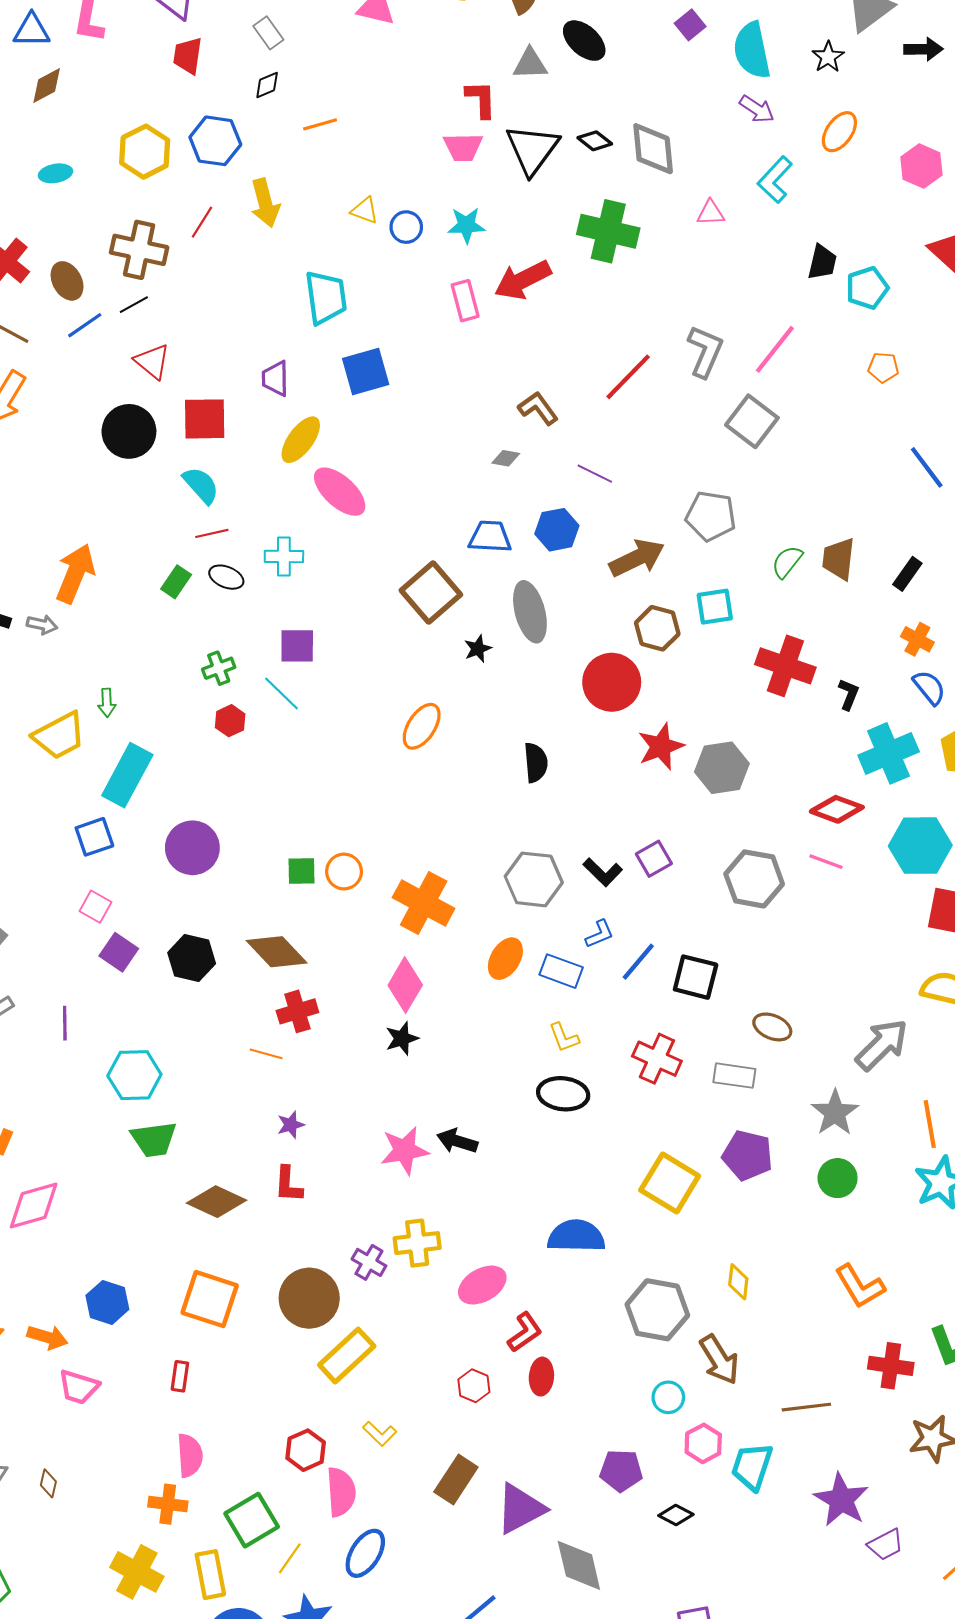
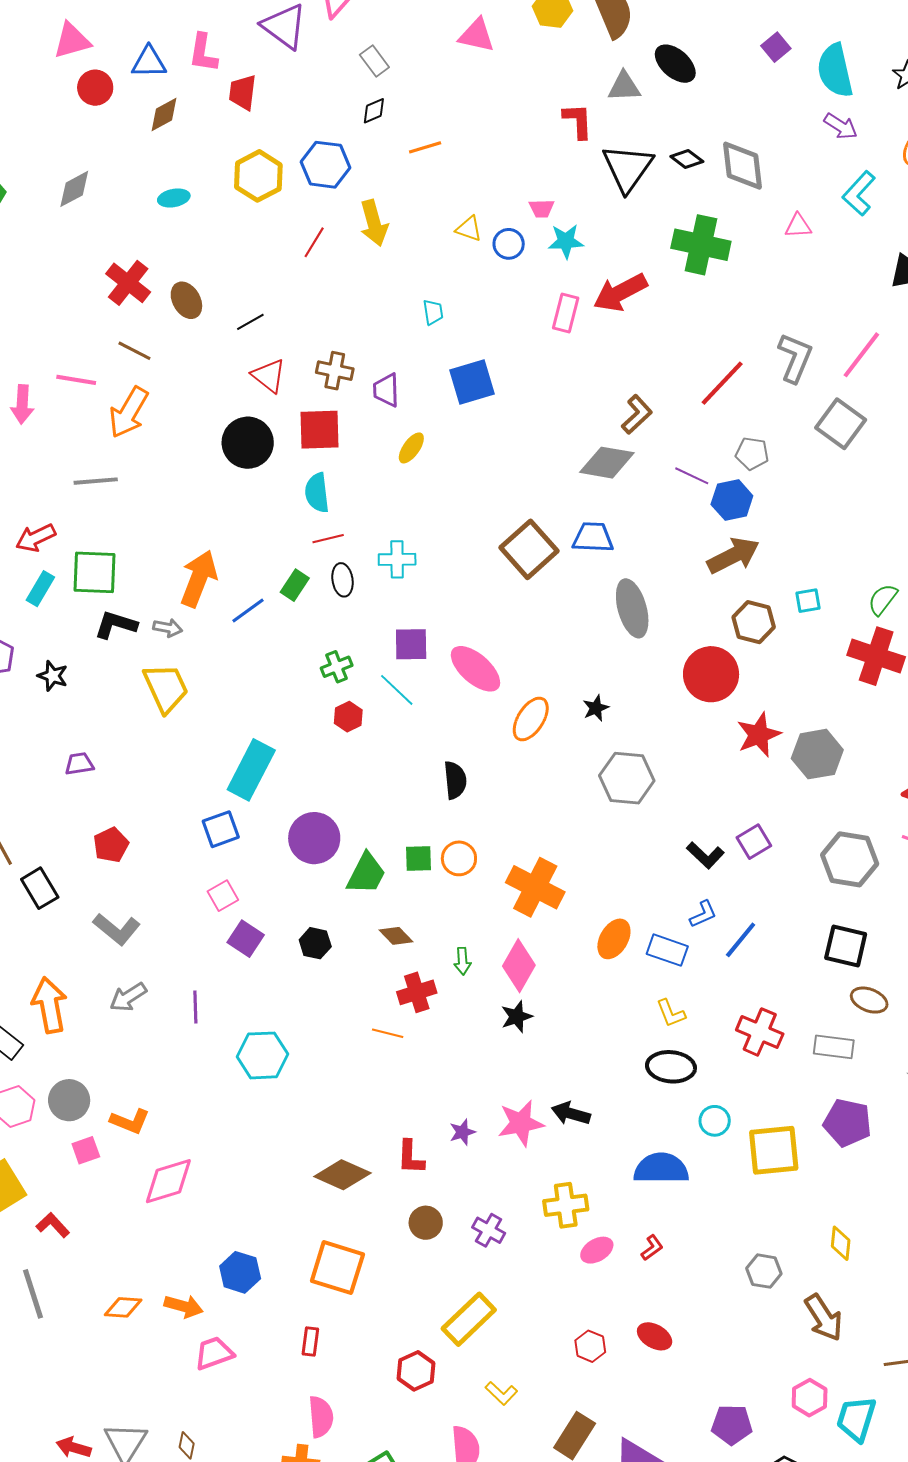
red trapezoid: (188, 56) -> (243, 92), moved
pink trapezoid: (463, 147) -> (542, 208), moved, size x0.7
brown cross: (139, 250) -> (335, 371), moved, size x0.7
cyan trapezoid: (326, 297) -> (433, 312), size x0.5
pink rectangle: (465, 301) -> (566, 313), turned 30
blue line: (85, 325) -> (248, 611), moved
brown L-shape: (538, 408) -> (637, 414), turned 84
yellow ellipse: (301, 440) -> (411, 448), size x0.7
gray diamond: (506, 458) -> (607, 463), size x2.0
cyan semicircle: (201, 485) -> (317, 493), turned -144
pink ellipse: (340, 492) -> (475, 669), moved
gray pentagon: (711, 516) -> (752, 453), moved, size x0.7
blue hexagon: (557, 530) -> (732, 500), moved
green semicircle: (787, 562) -> (883, 599), moved
black ellipse: (226, 577) -> (343, 580), turned 60
brown square: (431, 593) -> (529, 549), moved
cyan square: (715, 607) -> (808, 601), size x0.7
black star: (478, 649) -> (596, 708), moved
green arrow: (107, 703) -> (463, 961), moved
yellow trapezoid: (59, 736) -> (166, 688), moved, turned -86
black semicircle: (536, 763) -> (455, 780), moved
gray hexagon: (534, 879) -> (627, 778), moved
pink square: (96, 907) -> (223, 896), turned 32
brown diamond: (277, 952) -> (396, 936), size x0.6
black hexagon: (192, 958) -> (315, 943), size x0.7
black square: (696, 977) -> (846, 946), moved
purple star: (291, 1125) -> (462, 1132), moved
green trapezoid: (154, 1139) -> (366, 874), moved, turned -54
yellow square: (670, 1183) -> (774, 1150), turned -36
blue semicircle: (576, 1236) -> (661, 1168), moved
yellow cross: (417, 1243) -> (566, 1205), moved
pink ellipse: (482, 1285) -> (597, 1250), size x0.7
brown circle: (309, 1298) -> (426, 1223), moved, size x0.6
gray hexagon: (657, 1310) -> (764, 1271), size x0.6
red L-shape: (525, 1332) -> (652, 1248), moved, size x0.7
red ellipse: (541, 1377) -> (655, 1336), turned -64
pink trapezoid: (79, 1387) -> (214, 1353), turned 144
cyan circle: (668, 1397) -> (715, 1121), moved
red hexagon: (306, 1450) -> (416, 1371), moved

